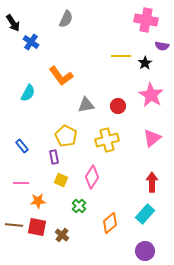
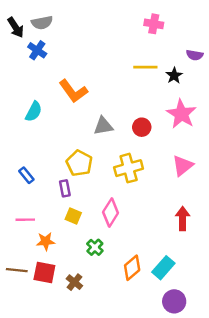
gray semicircle: (66, 19) -> (42, 23), moved, turned 54
pink cross: (146, 20) -> (154, 24), moved, size x0.7
cyan rectangle: (145, 214) -> (163, 268), moved

